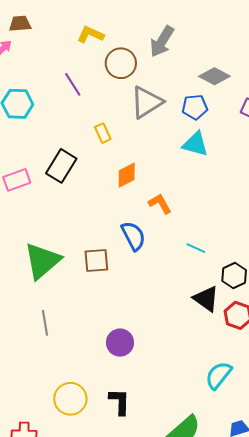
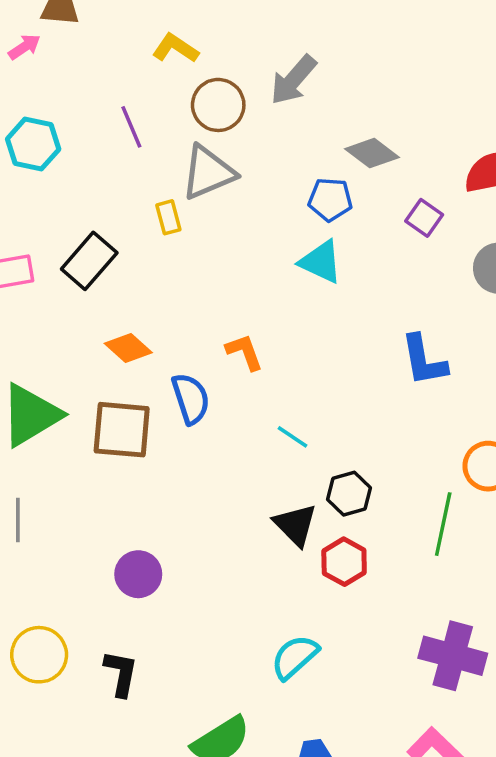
gray triangle: (147, 102) -> (208, 172), moved
orange diamond: (127, 175) -> (128, 348), moved, turned 60
brown square: (96, 260) -> (122, 430), size x1.4

